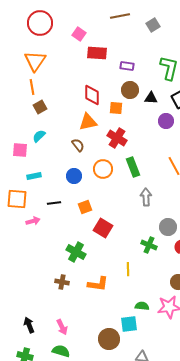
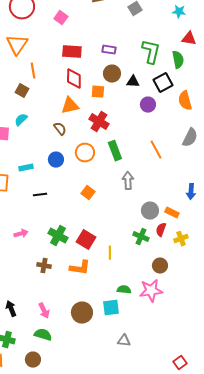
red rectangle: (97, 53) -> (72, 52), moved
orange line: (32, 87) -> (33, 71), moved
brown square: (40, 107) -> (22, 91), turned -32
cyan rectangle: (34, 176) -> (26, 168), moved
black line: (54, 203) -> (40, 195), moved
orange square: (85, 207) -> (88, 193), moved, turned -32
pink arrow: (33, 221) -> (21, 234), moved
red square: (103, 228) -> (86, 240), moved
green cross: (149, 245) -> (141, 237), moved
brown circle: (109, 339) -> (82, 313), moved

